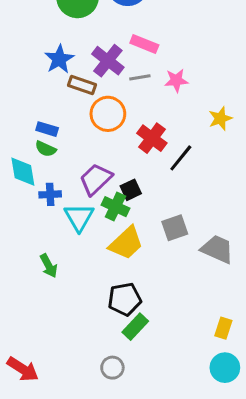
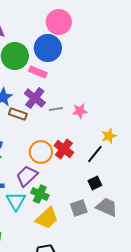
pink rectangle: (144, 44) -> (38, 72), moved
orange circle: (108, 114) -> (41, 152), moved
black line: (181, 158) -> (95, 154), moved
black square: (131, 190) -> (95, 183), moved
gray trapezoid: (217, 249) -> (107, 207), moved

